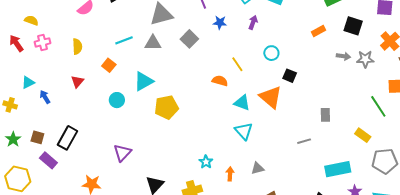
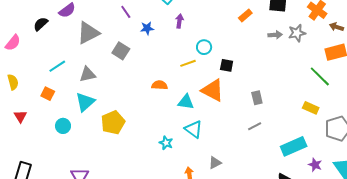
gray triangle: (153, 43) -> (88, 74), moved
yellow line: (237, 64) -> (188, 63), moved, turned -63
gray rectangle: (325, 115) -> (257, 98), moved
cyan star: (206, 162) -> (166, 143), moved

